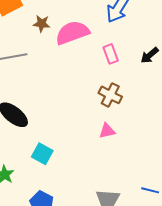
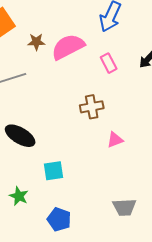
brown cross: (110, 95) -> (92, 107), moved, turned -30
cyan square: (42, 154) -> (54, 171), turned -30

